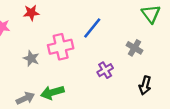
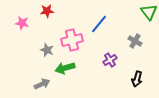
black arrow: (145, 85) -> (137, 79), moved
green arrow: (52, 92) -> (65, 68), moved

